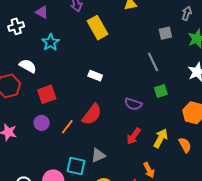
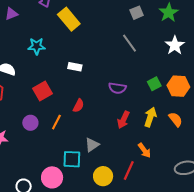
purple triangle: (42, 12) -> (11, 14), turned -40
cyan star: (51, 42) -> (37, 46), moved, turned -30
green square: (161, 91) -> (154, 84), moved
red square: (47, 94) -> (42, 91), moved
red semicircle: (92, 114) -> (78, 106), size x0.6

